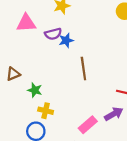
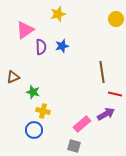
pink triangle: (26, 23) -> (25, 30), turned -30
purple semicircle: (53, 34) -> (41, 47), moved, turned -77
brown line: (83, 68) -> (102, 72), moved

